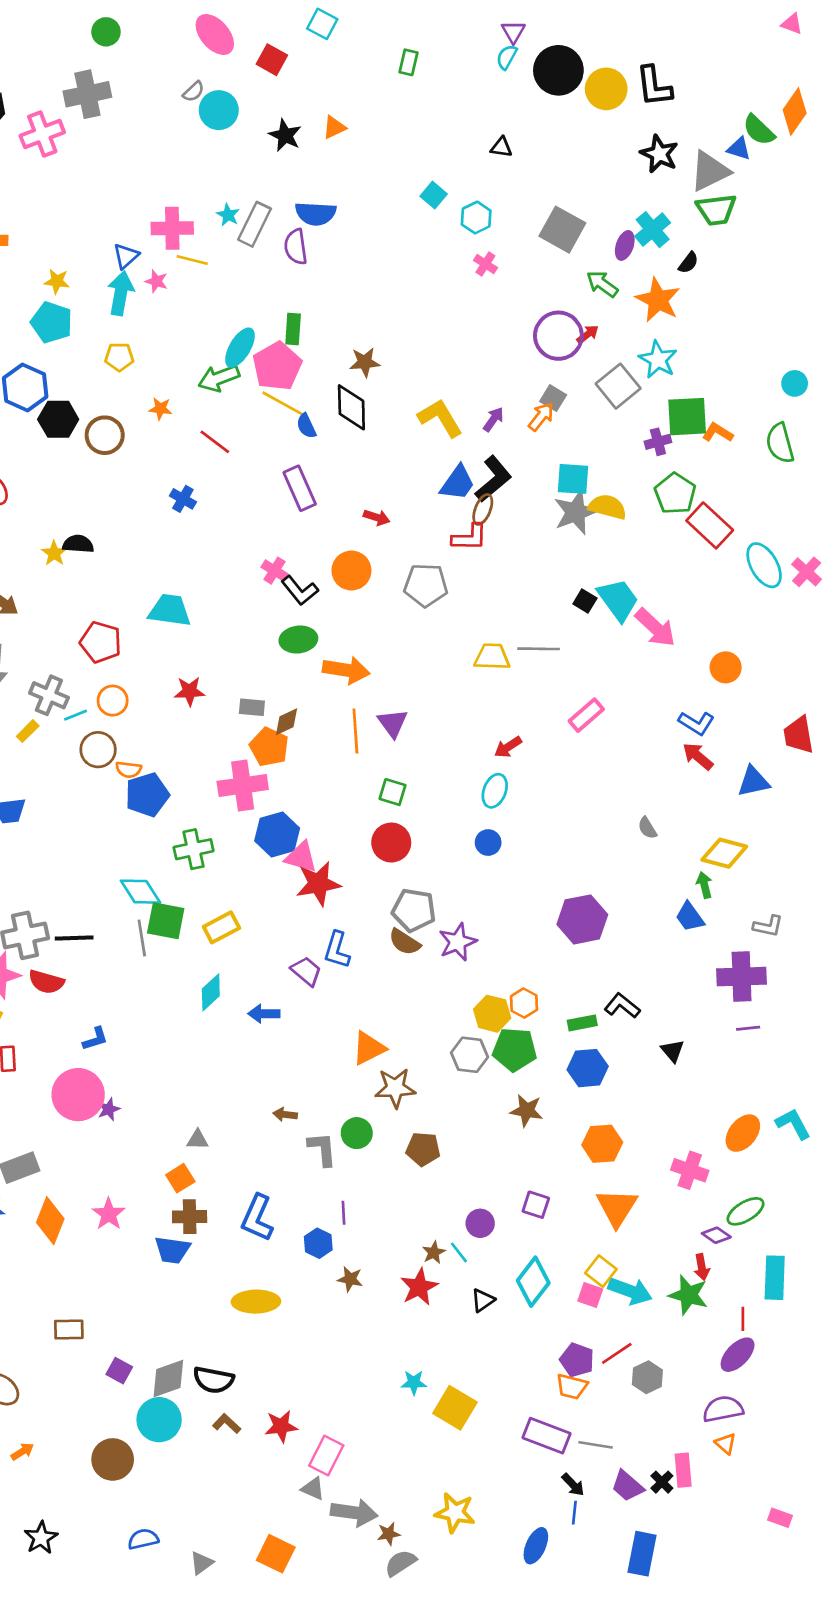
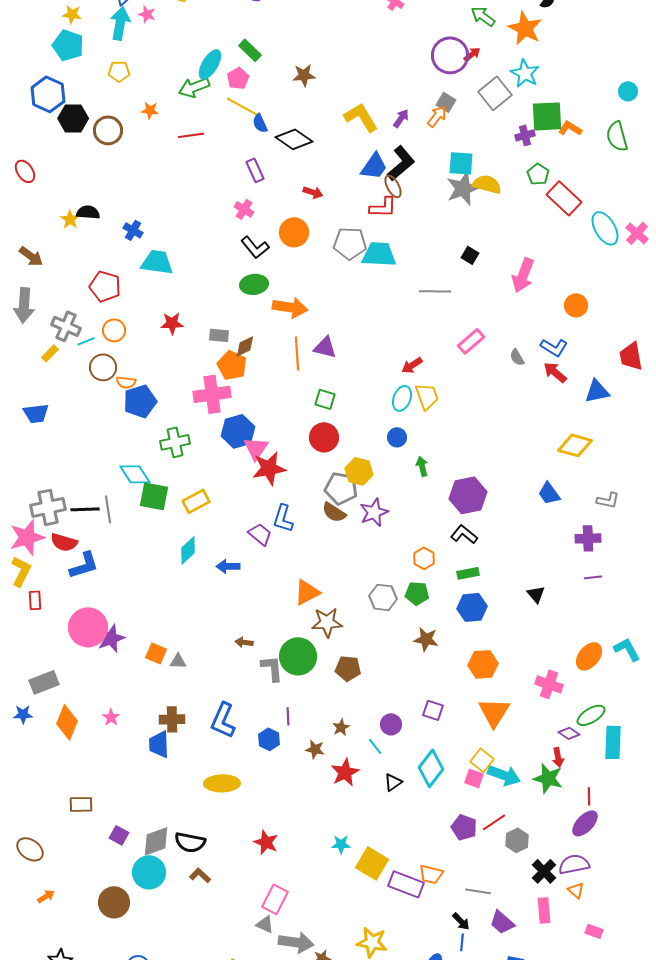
green rectangle: (293, 329) -> (250, 50), turned -50
pink pentagon: (277, 366) -> (238, 78), size x0.6
black diamond: (351, 407) -> (294, 139), moved, turned -54
red line: (215, 442) -> (191, 135), turned -45
purple rectangle: (300, 488) -> (255, 170), size x0.7
green pentagon: (675, 494) -> (538, 174), size x0.7
blue cross: (183, 499) -> (133, 230), moved
brown ellipse: (483, 509) -> (393, 186), turned -50
pink cross: (274, 571) -> (244, 209), moved
cyan trapezoid: (618, 600) -> (379, 254), moved, turned -51
pink arrow: (655, 628) -> (523, 275), turned 68
yellow trapezoid: (492, 657) -> (427, 396), moved, turned 68
purple triangle: (393, 723) -> (325, 347), turned -40
gray semicircle: (647, 828) -> (517, 357), moved
pink triangle: (301, 857) -> (256, 448), turned 48
green arrow: (704, 885) -> (422, 466), moved
gray line: (142, 938) -> (108, 509), moved
purple cross: (742, 977) -> (588, 538), size x0.7
black L-shape: (622, 1006) -> (464, 534), moved
yellow hexagon: (492, 1014) -> (359, 471), moved
blue L-shape: (95, 1039) -> (84, 565), moved, size x1.5
green pentagon: (515, 1049) -> (417, 593), size x0.7
purple star: (109, 1109) -> (111, 638), size x1.6
green circle: (357, 1133) -> (298, 656), size x1.6
orange square: (180, 1178) -> (156, 653), moved, turned -35
pink star: (109, 1214) -> (111, 717), size x0.7
blue trapezoid: (172, 1250) -> (159, 744), turned 80
brown star: (434, 1252) -> (341, 727), moved
cyan rectangle: (775, 1278) -> (613, 742), moved
brown star: (350, 1279) -> (315, 749), moved
orange trapezoid: (572, 1386) -> (431, 874), moved
red star: (281, 1426) -> (266, 842), moved, turned 30
purple rectangle: (546, 1436) -> (406, 884), moved
black cross: (662, 1482) -> (544, 871), moved, size x1.4
pink rectangle: (780, 1518) -> (594, 931), moved

